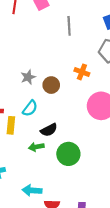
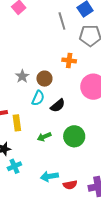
gray line: (69, 26) -> (62, 21), moved
cyan semicircle: (30, 108) -> (38, 98), moved
black semicircle: (49, 130) -> (58, 106), moved

